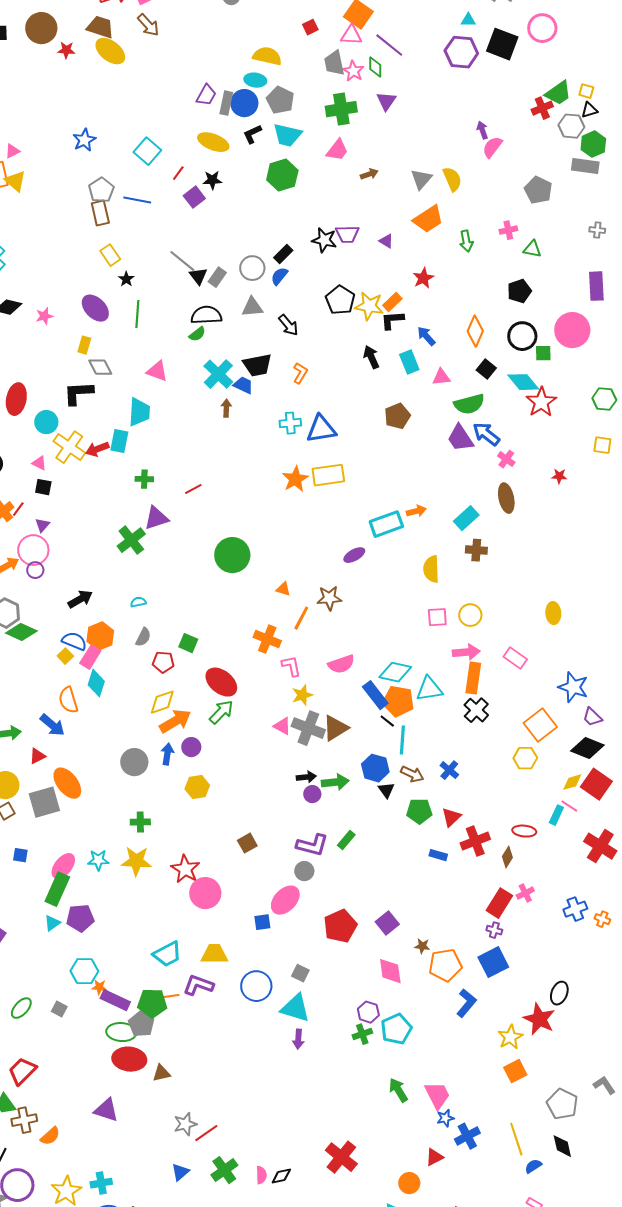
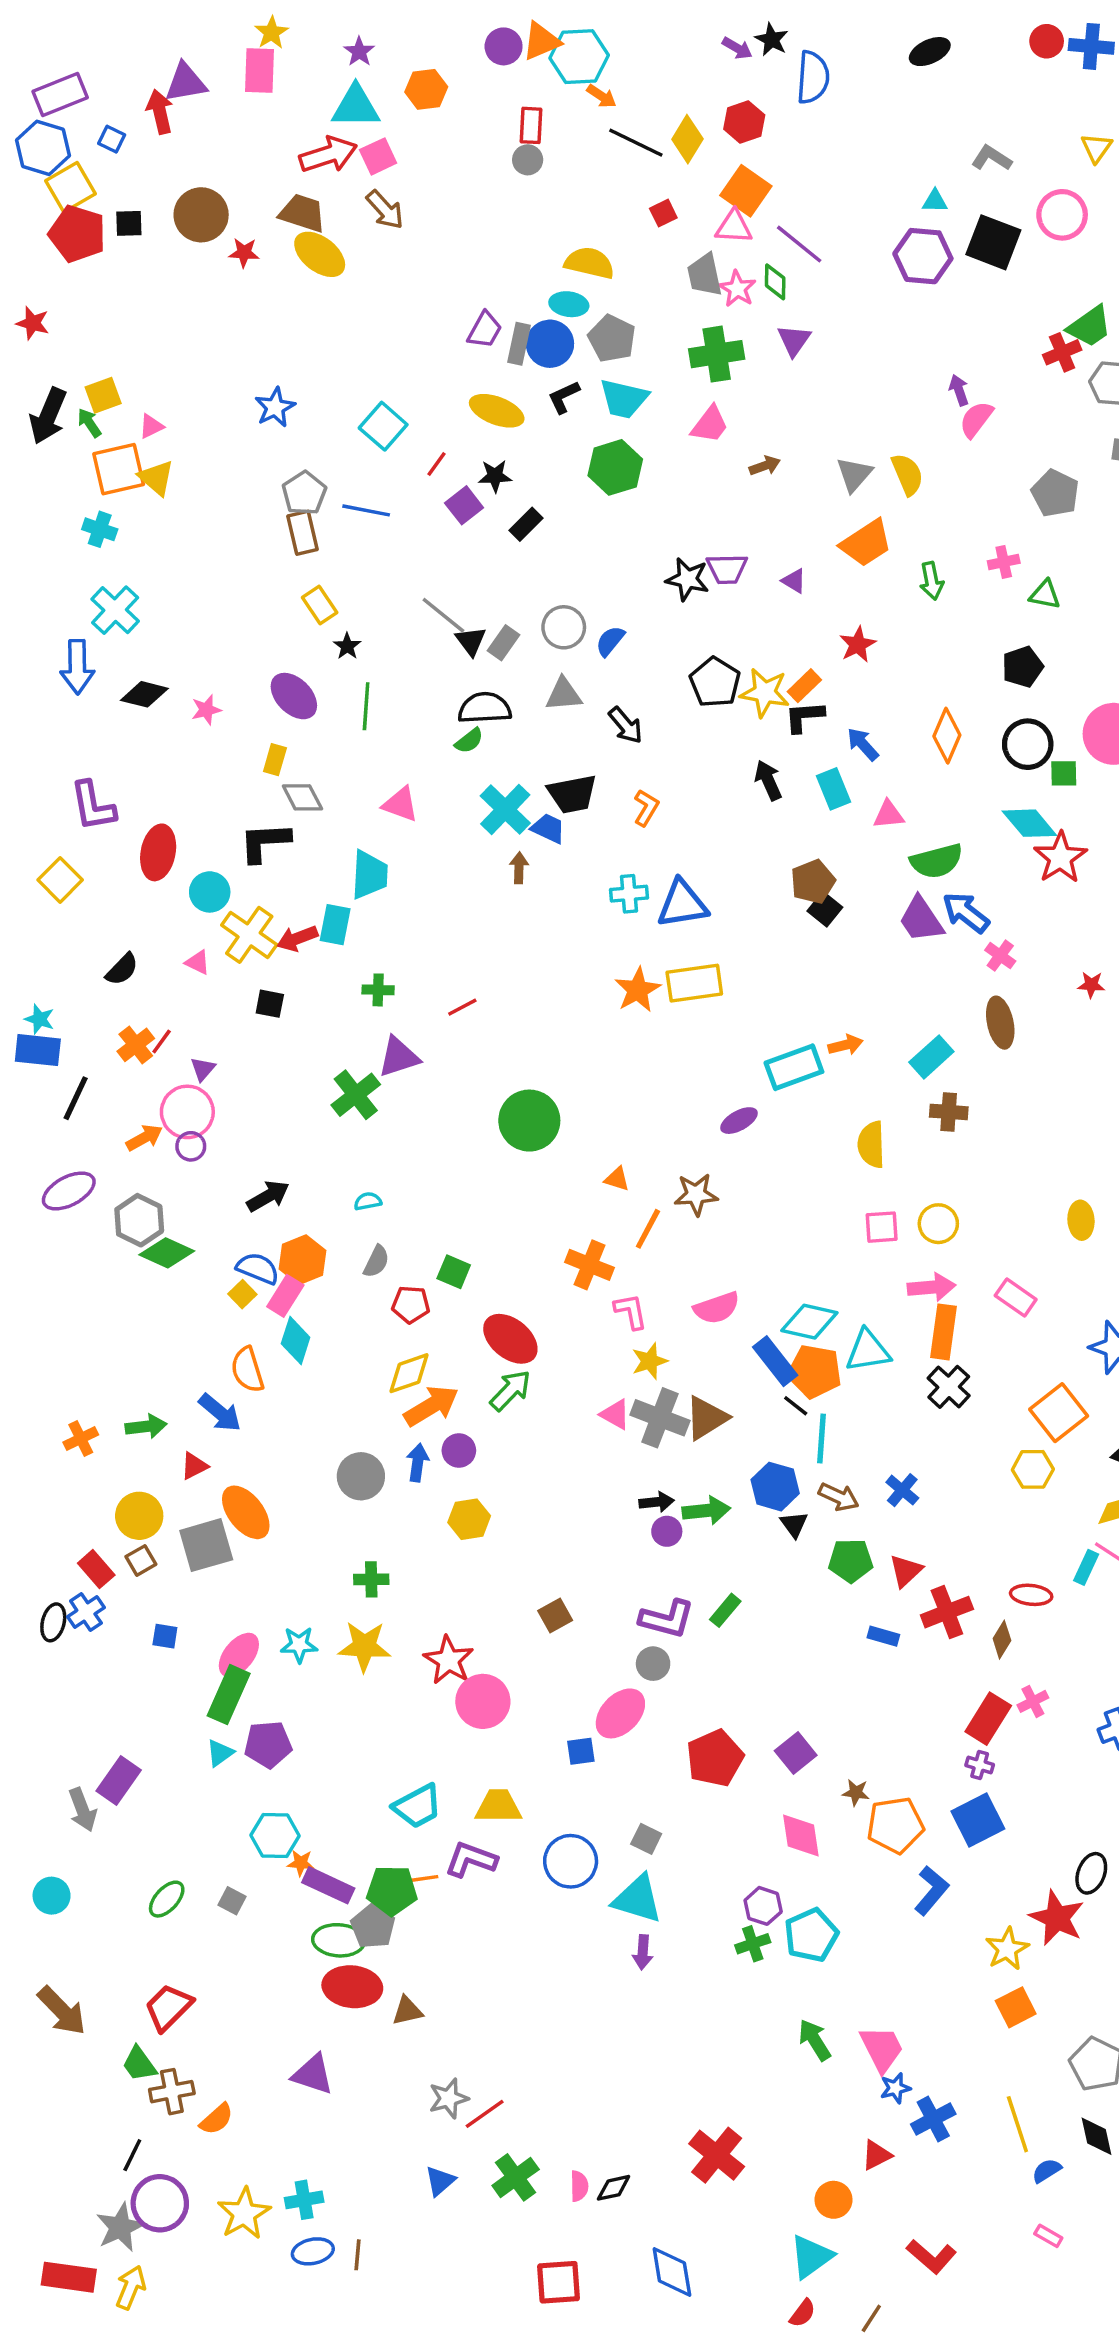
black rectangle: (283, 254) -> (526, 524), moved
black square: (486, 369) -> (825, 909), moved
black square: (43, 487) -> (270, 1004), moved

